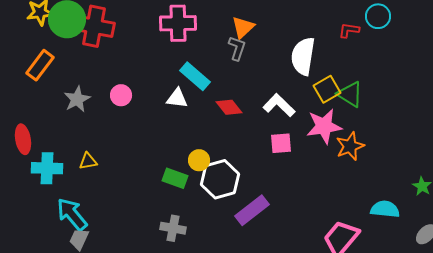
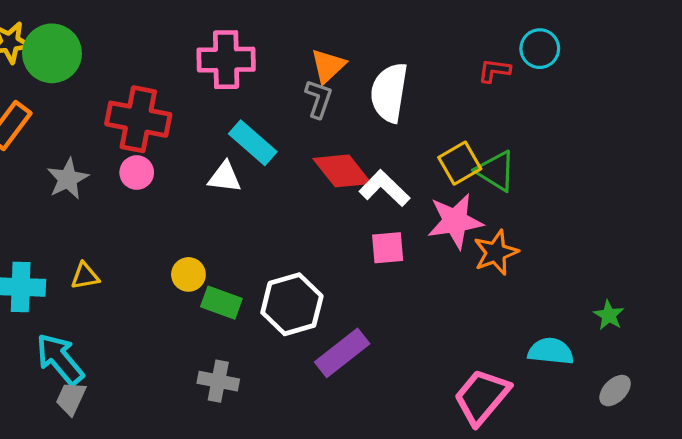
red cross: (94, 26) -> (138, 119), moved
white semicircle: (303, 56) -> (389, 93), moved
red diamond: (229, 107) -> (342, 171), moved, size x1.4
yellow circle: (199, 160) -> (188, 274), moved

